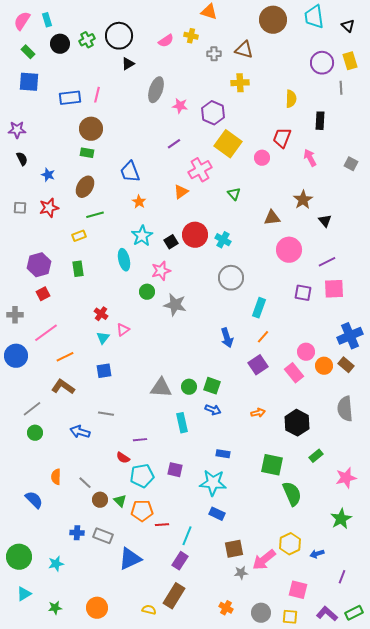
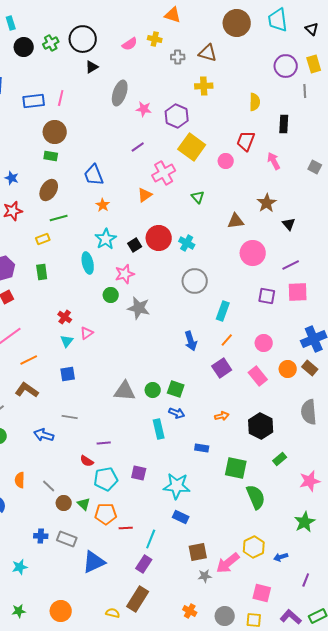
pink circle: (306, 352) -> (264, 343), moved
cyan rectangle: (182, 423) -> (159, 429), moved
blue rectangle: (223, 454) -> (202, 448), moved

